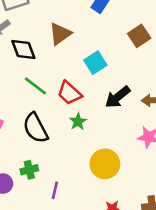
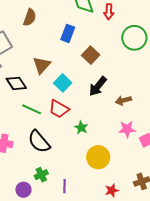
brown square: (139, 36) -> (91, 55), moved
cyan square: (95, 63) -> (63, 83), moved
black arrow: (118, 97) -> (98, 86), moved
green star: (78, 122) -> (81, 128), moved

